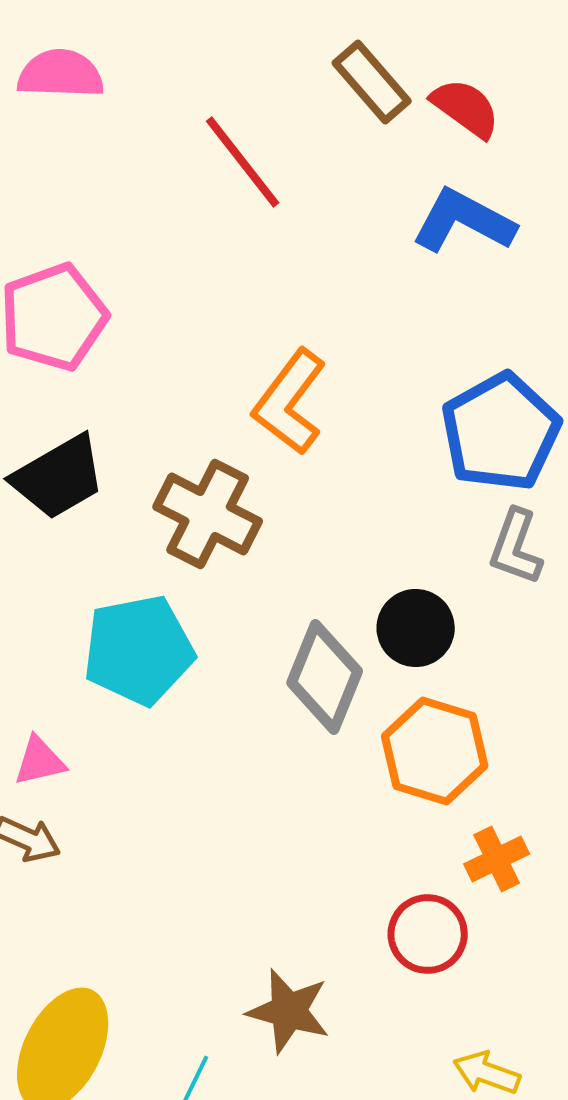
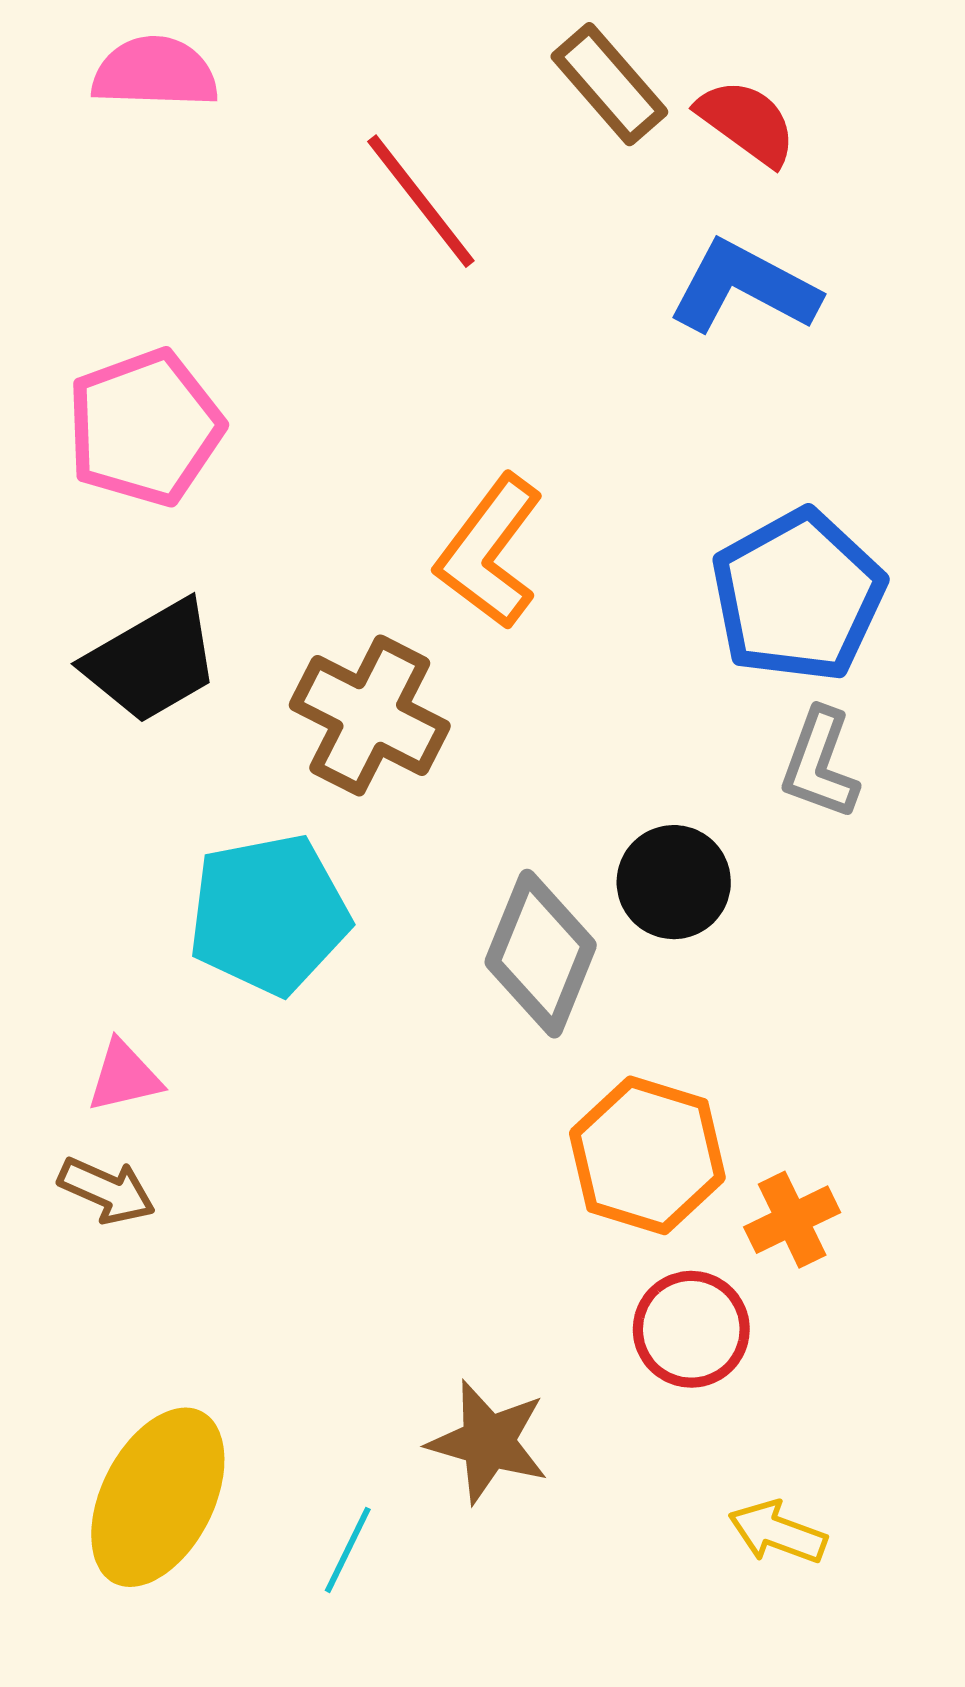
orange hexagon: (435, 751) -> (647, 1155), moved

